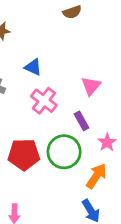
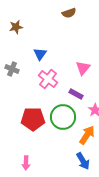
blue triangle: (33, 67) -> (40, 54), turned 40
purple rectangle: (82, 121) -> (76, 94), turned -32

